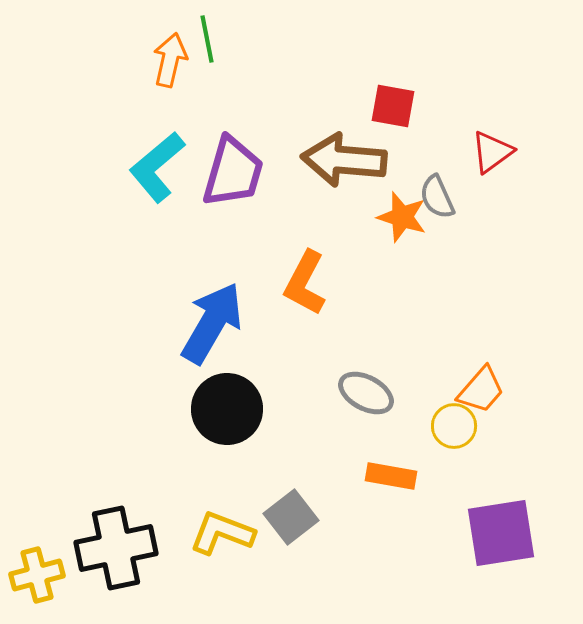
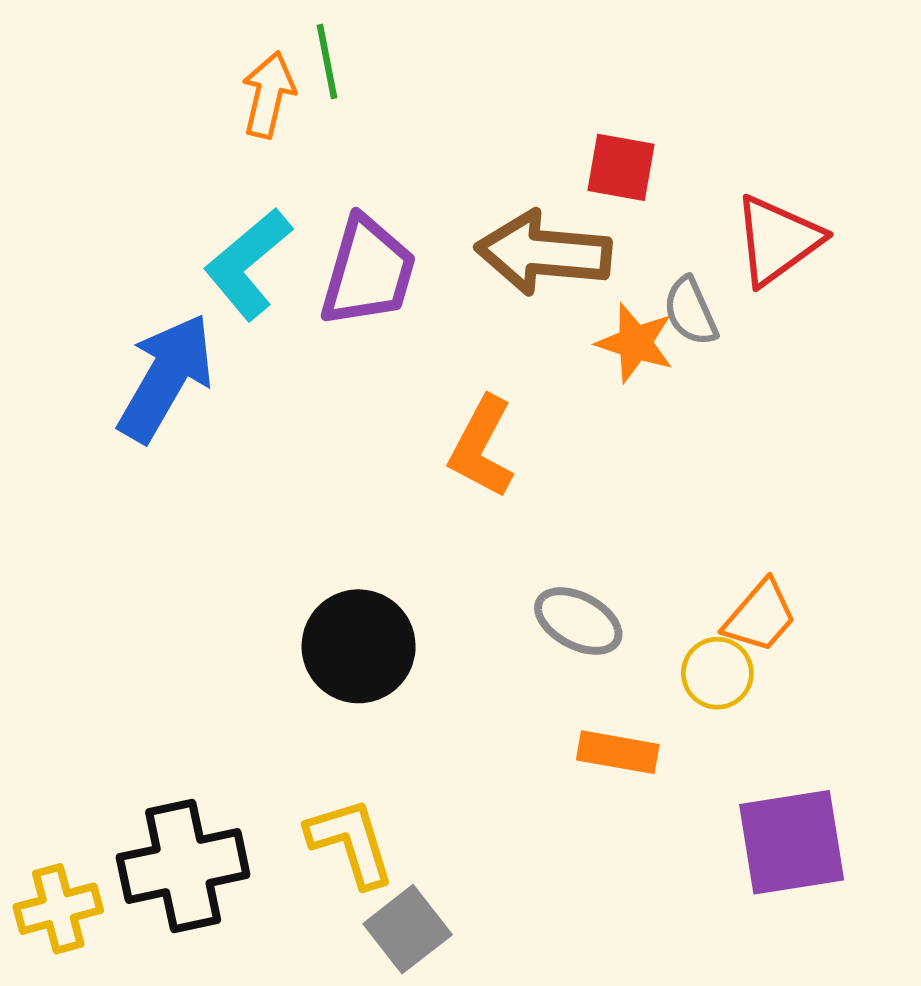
red triangle: (492, 152) -> (777, 240), size x1.4
blue arrow: (212, 323) -> (166, 378), moved
gray square: (291, 517) -> (408, 929), moved
yellow L-shape: (222, 533) -> (351, 842), turned 52

